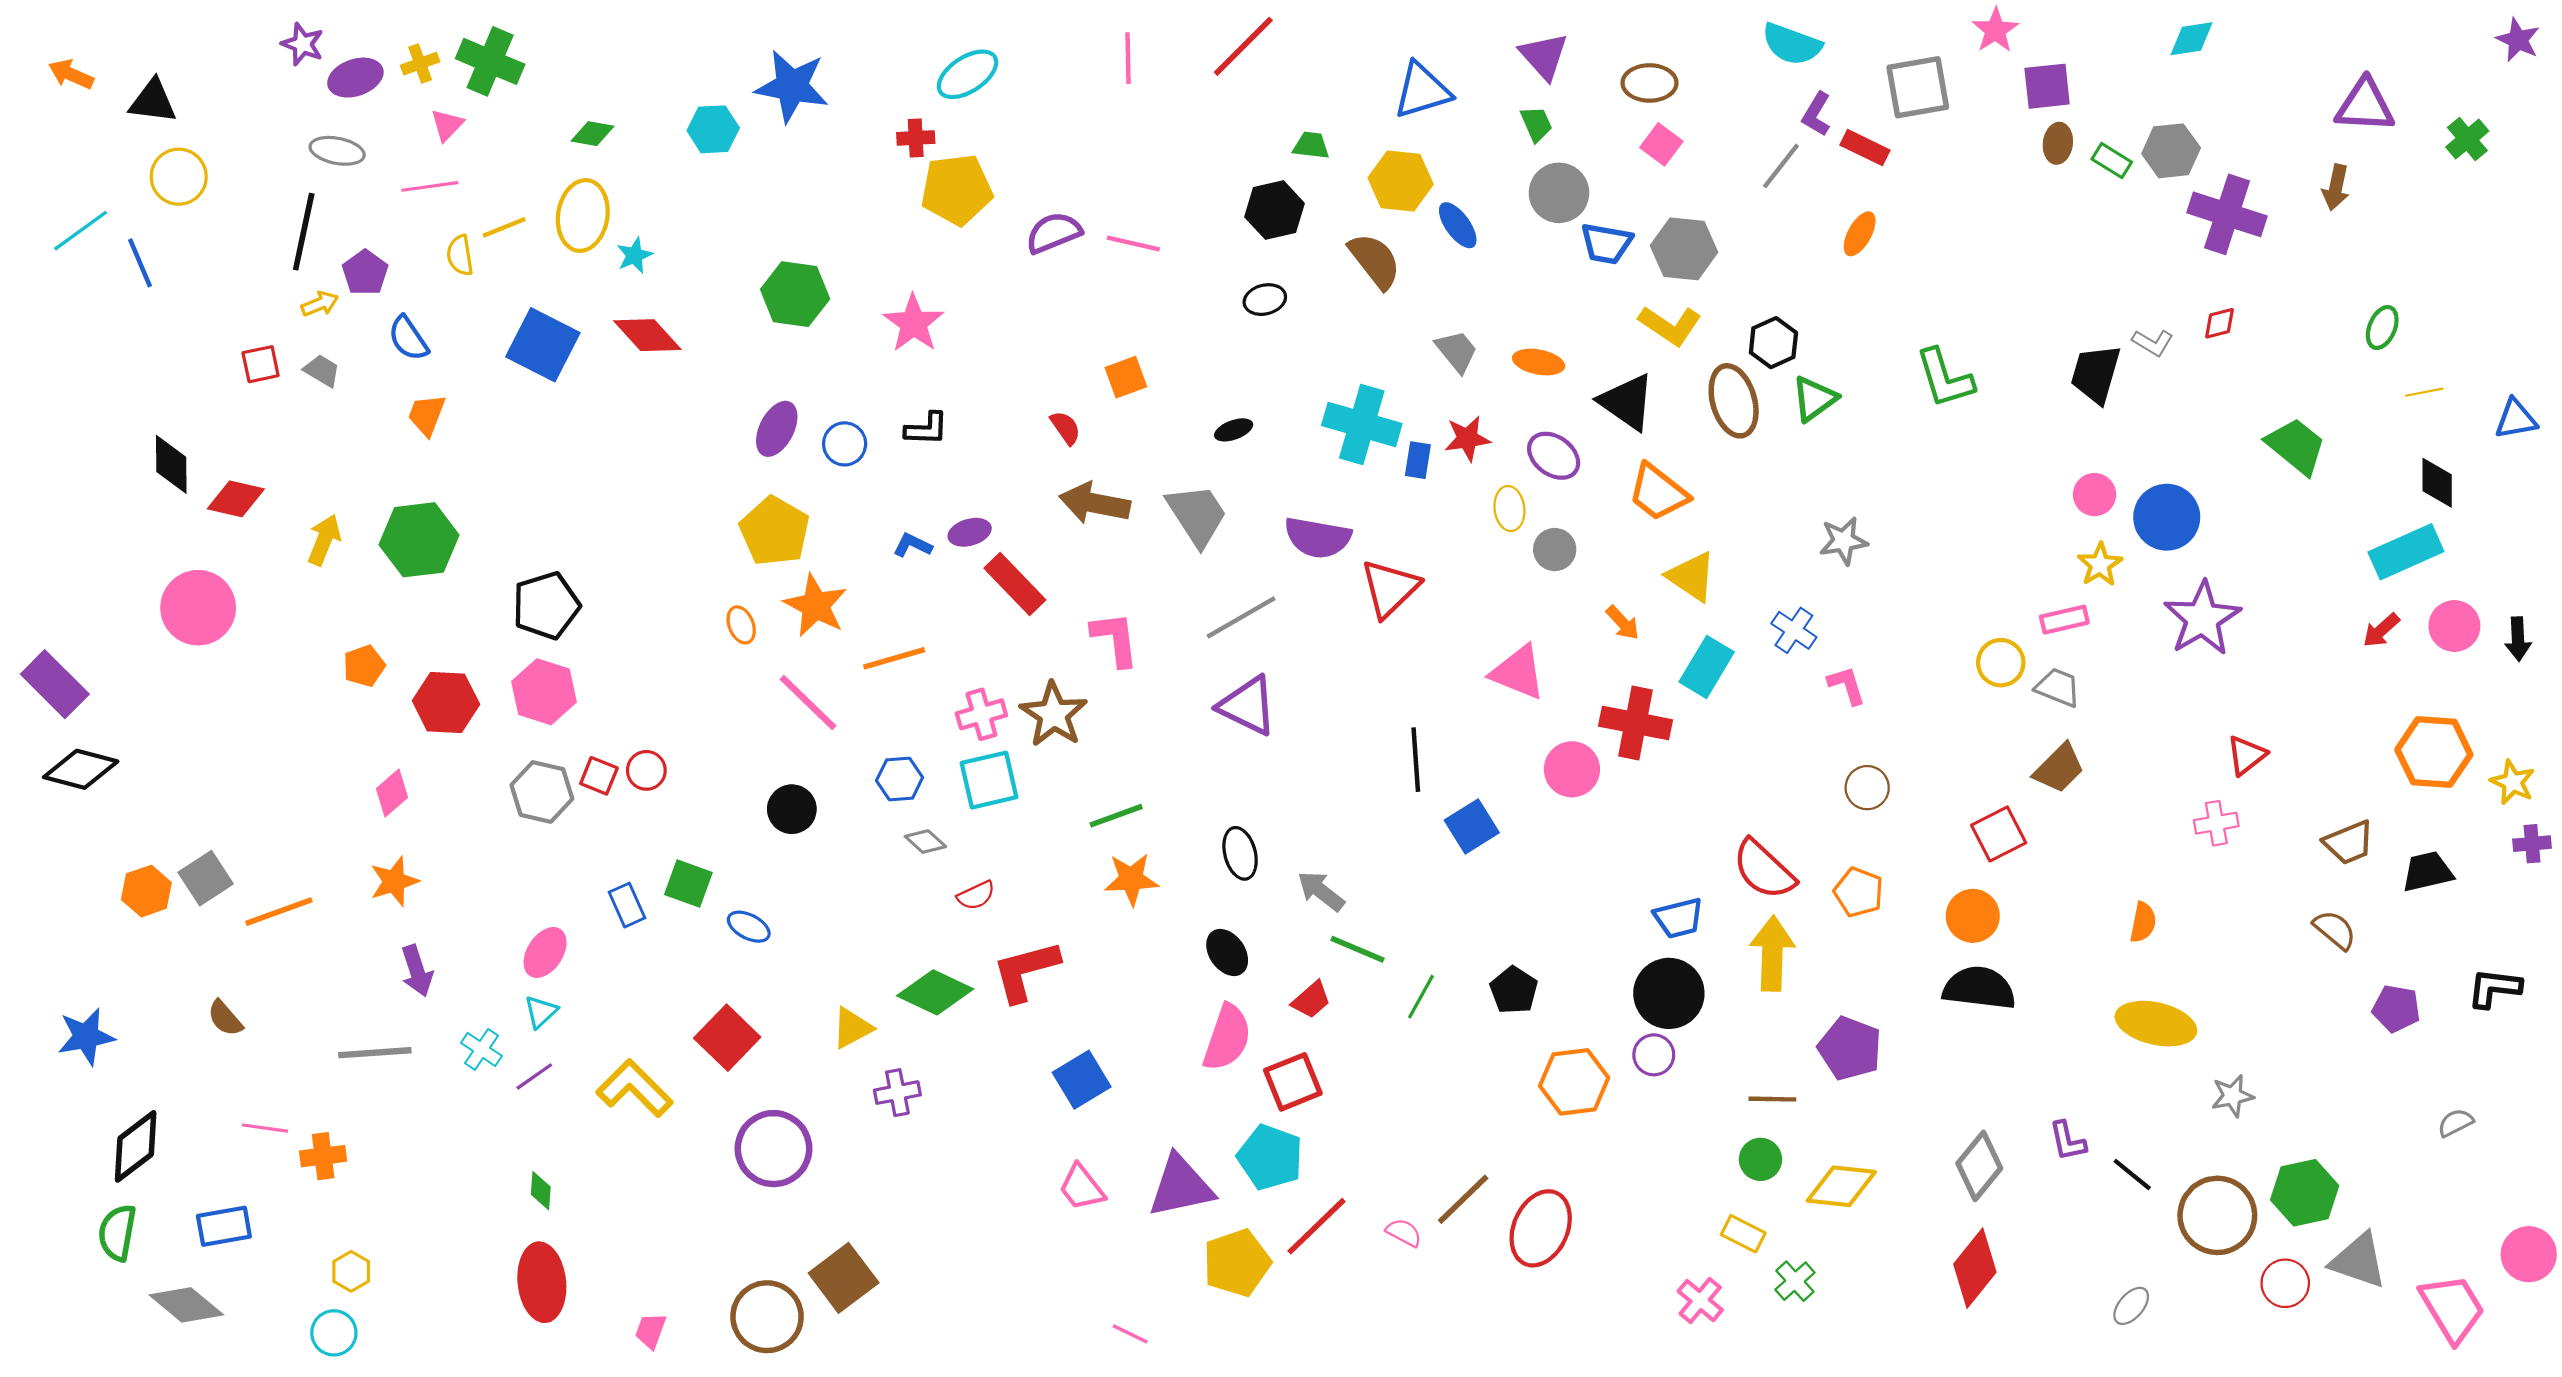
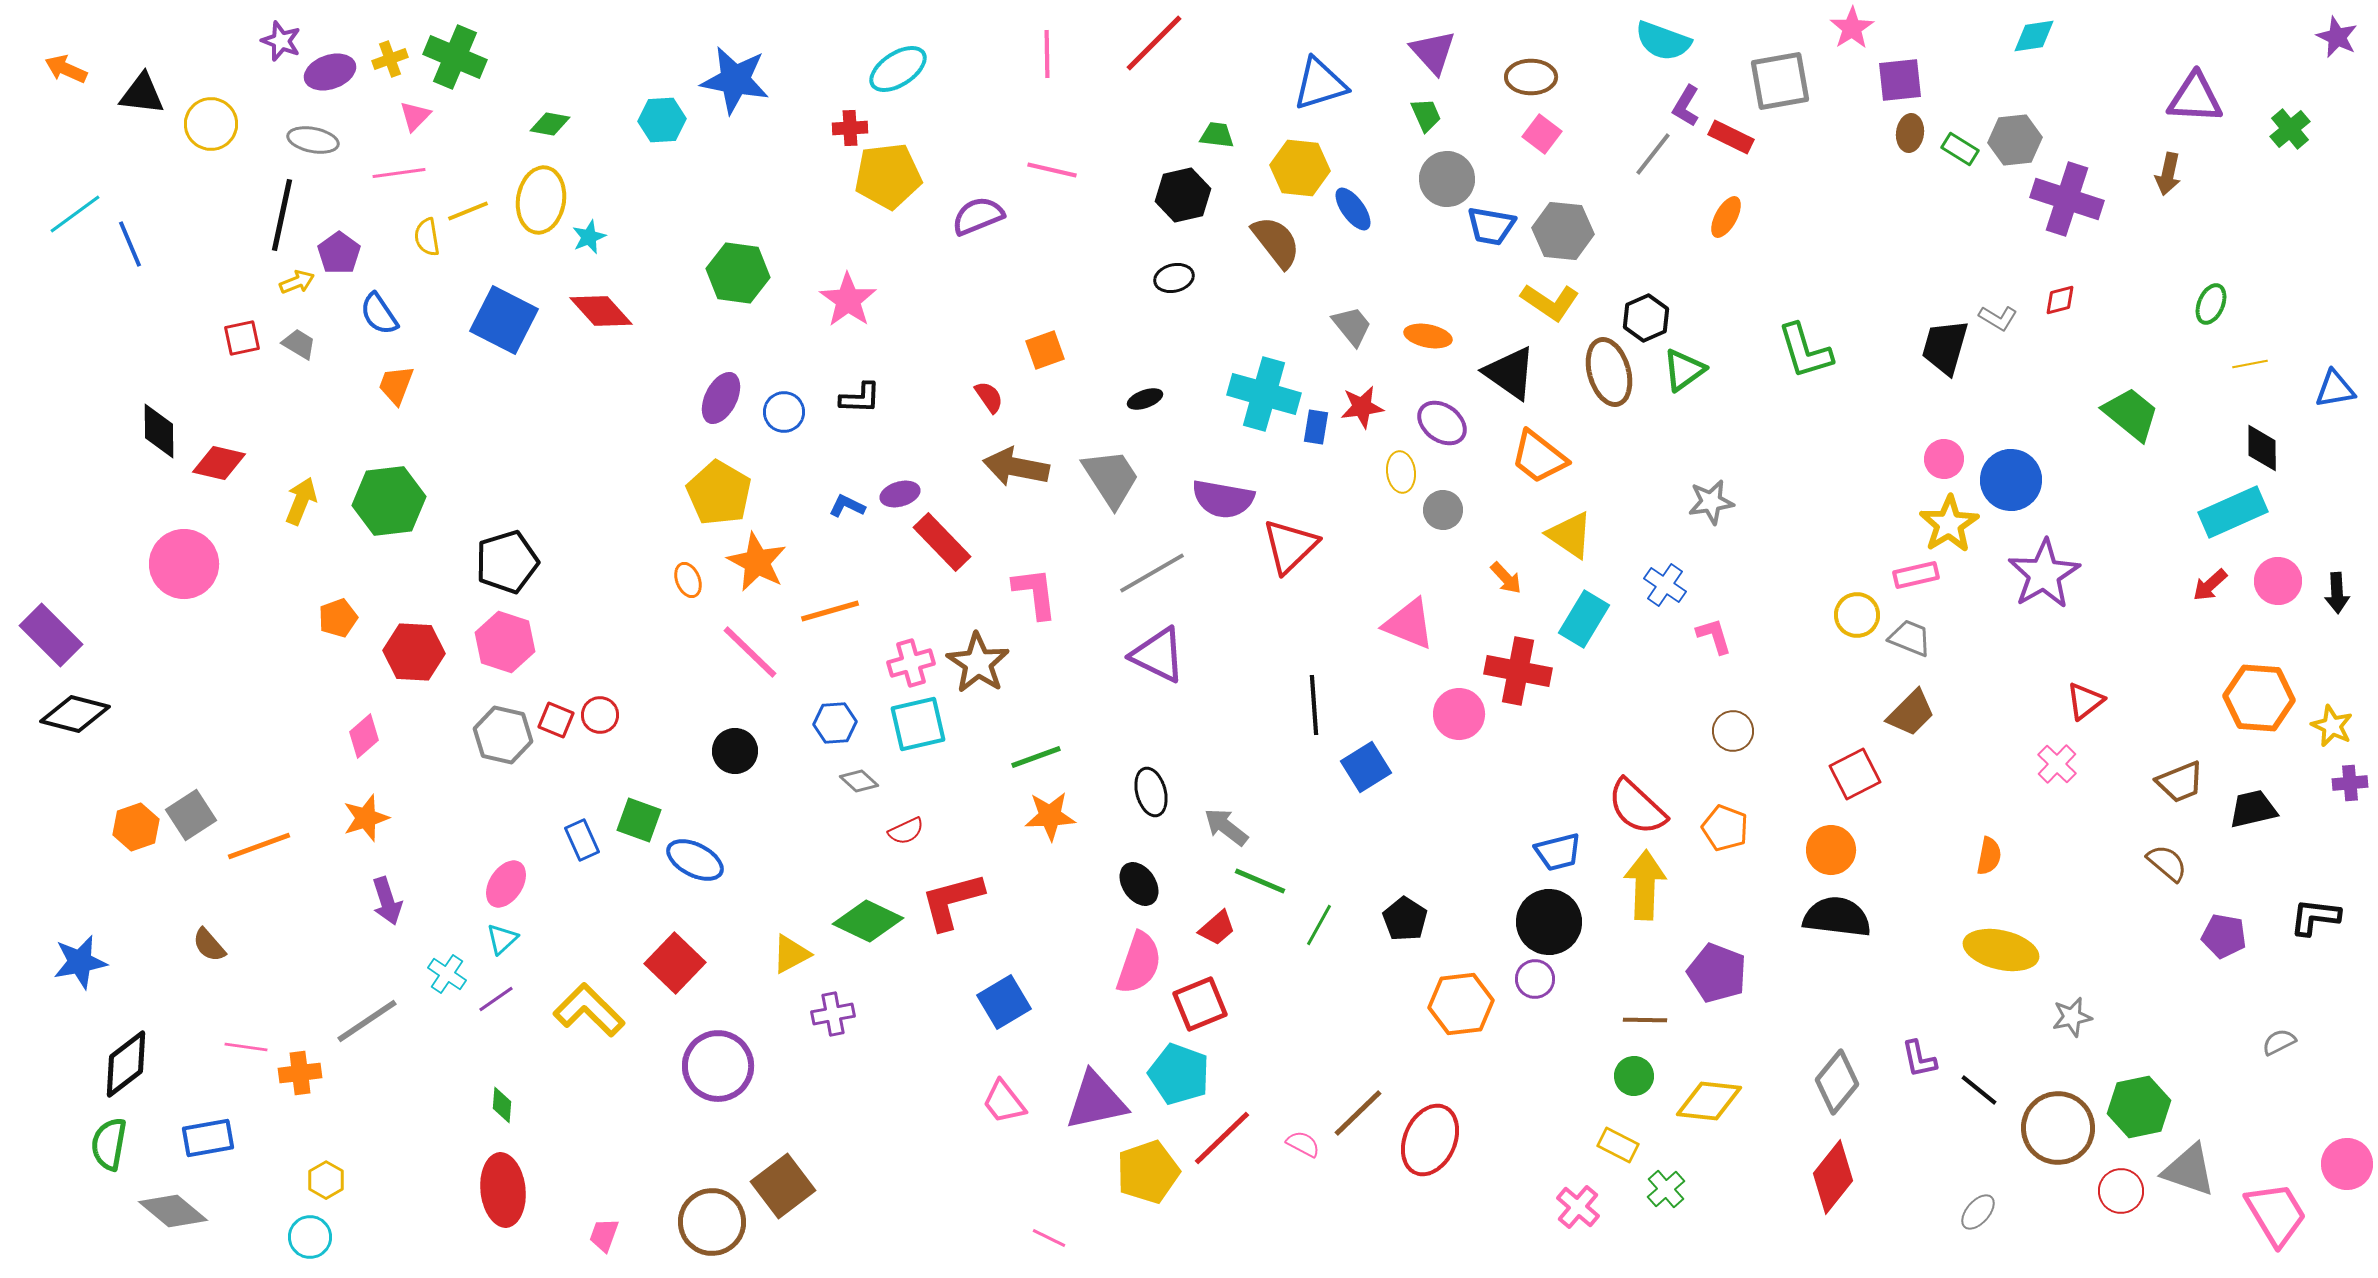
yellow circle: (179, 177) -> (211, 124), moved
pink line: (1133, 243) -> (1052, 170), moved
yellow star: (2100, 565) -> (1949, 524), size x1.4
pink cross: (2216, 823) -> (2057, 764), turned -36
blue ellipse: (749, 927) -> (695, 860), size x1.4
gray line: (375, 1053) -> (367, 1021), moved, turned -30

